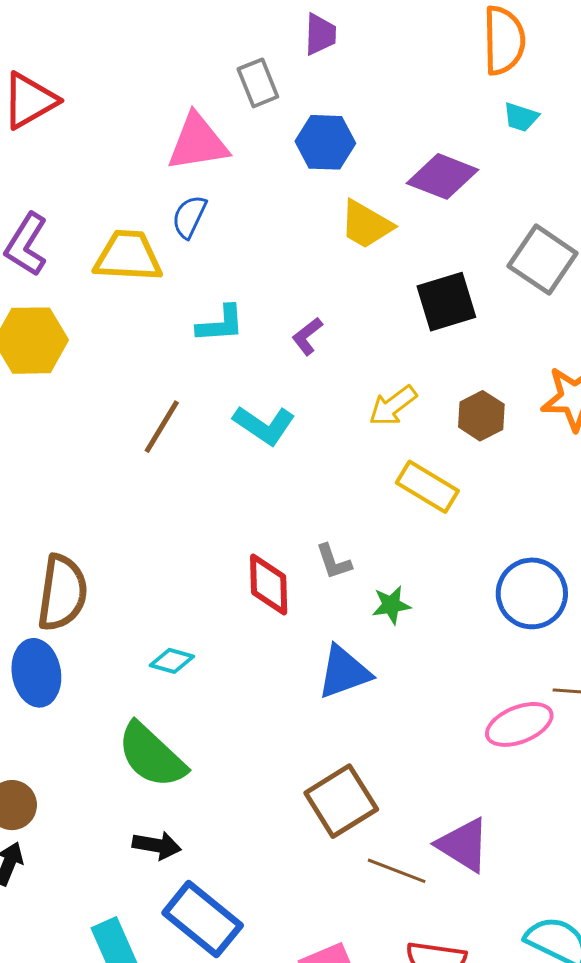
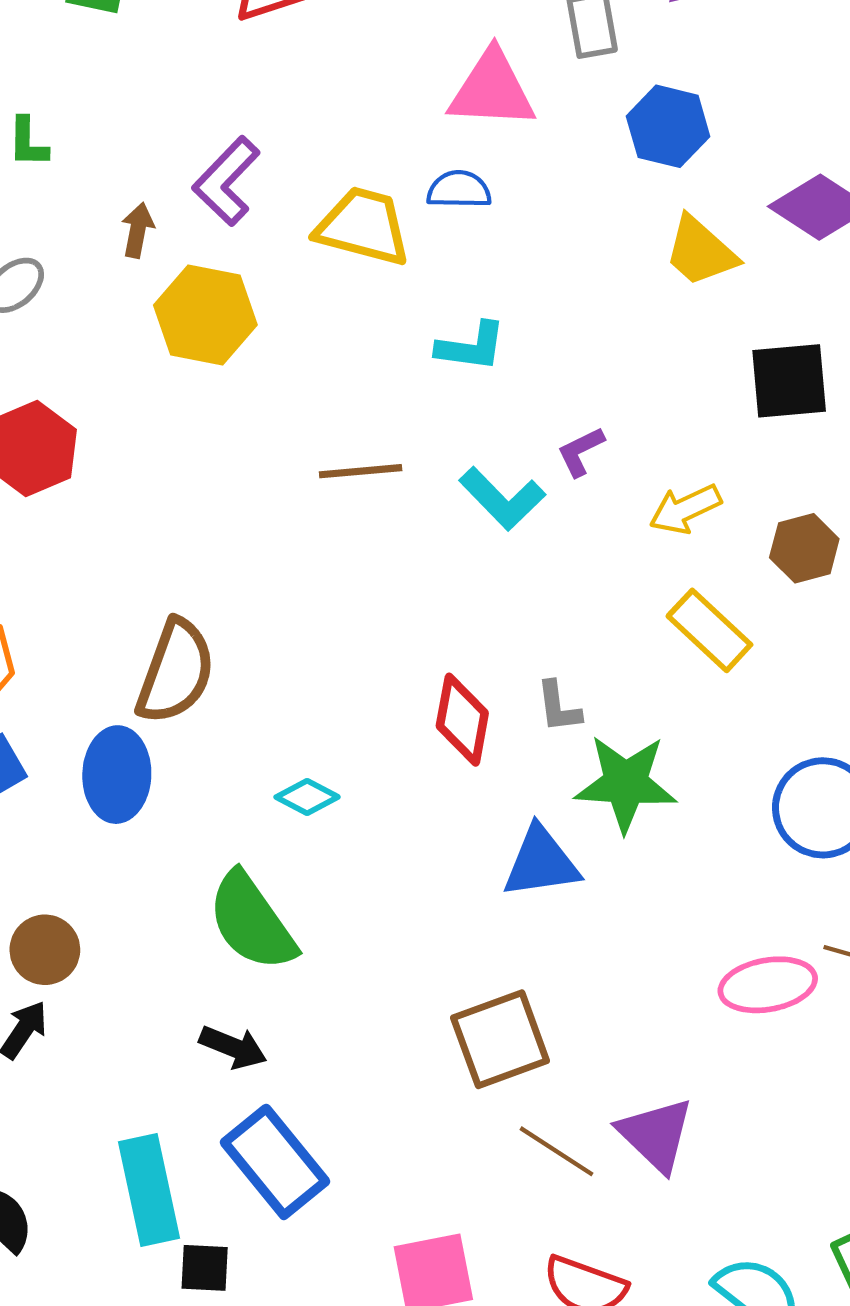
blue semicircle: (189, 217) -> (459, 190), turned 54
purple L-shape: (307, 336) -> (581, 451), moved
brown line: (162, 427) -> (361, 471), turned 42
green star: (391, 605) -> (626, 783), size x1.8

